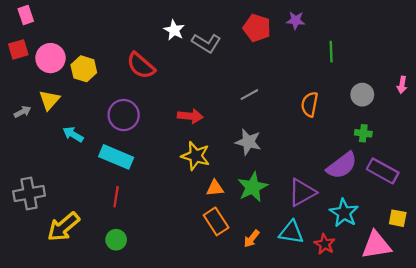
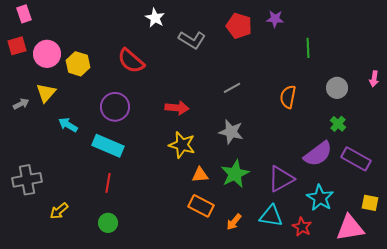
white star: (174, 30) -> (155, 18), moved
green cross: (363, 133) -> (338, 124), turned 35
orange rectangle: (216, 221) -> (201, 206), turned -30
yellow arrow: (63, 227) -> (59, 211), size x0.6

